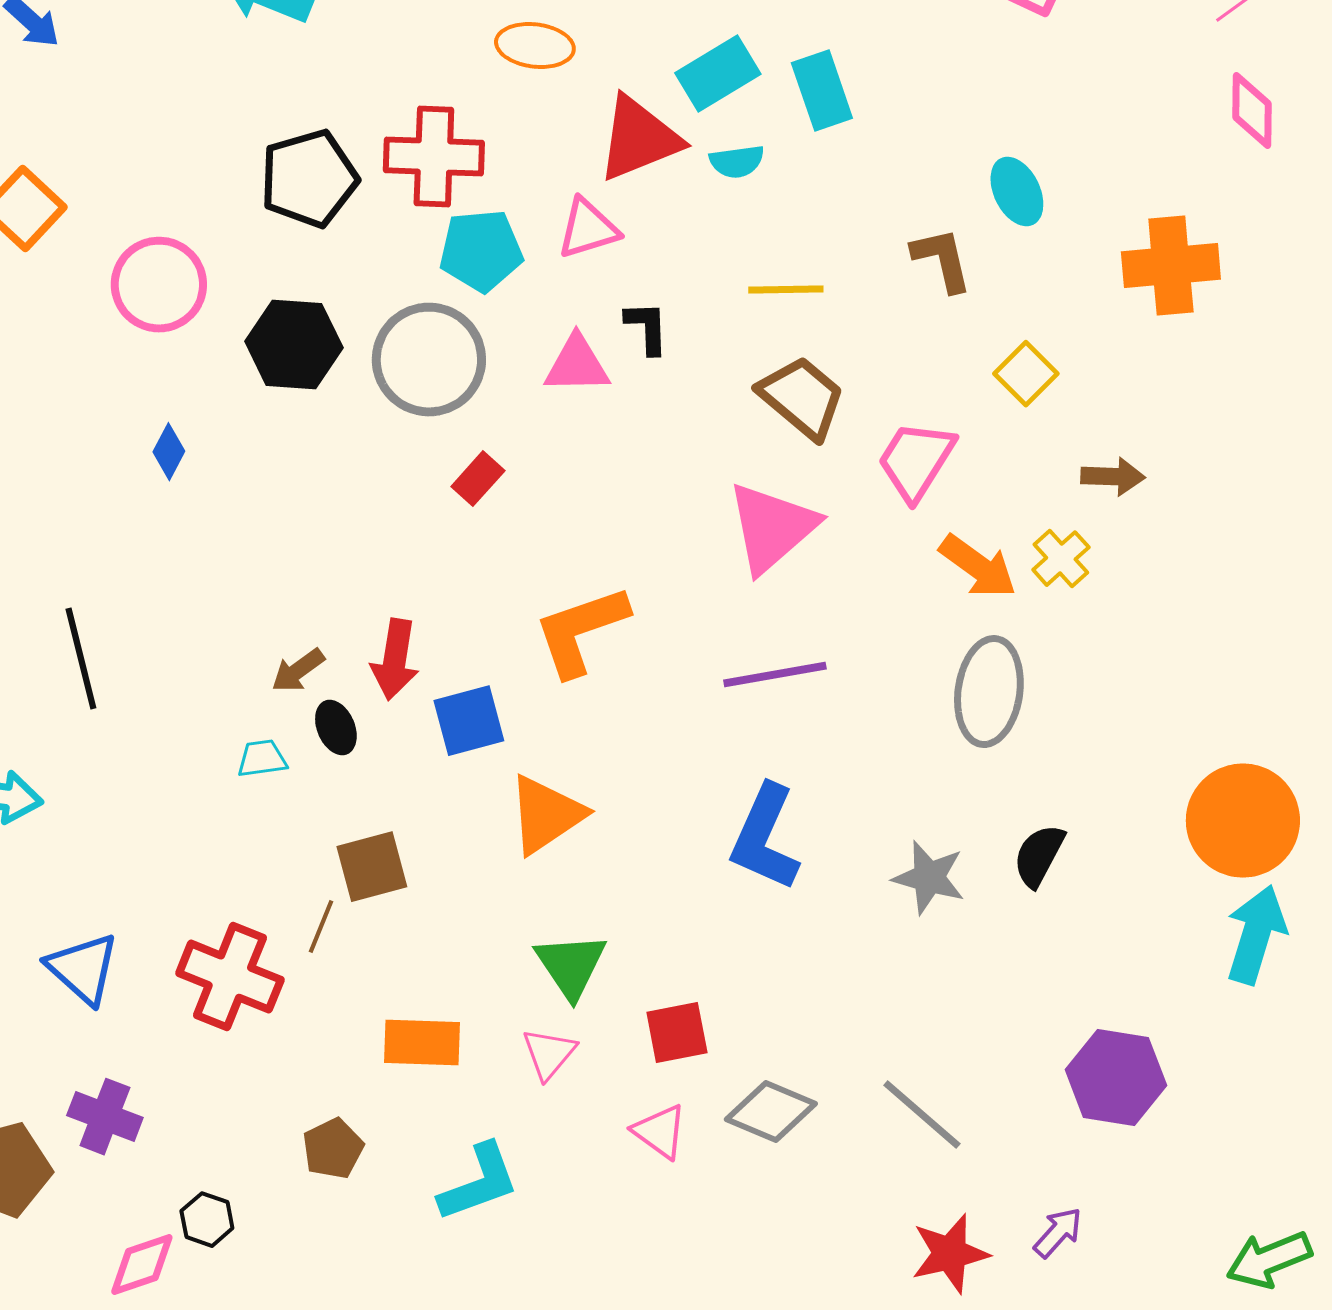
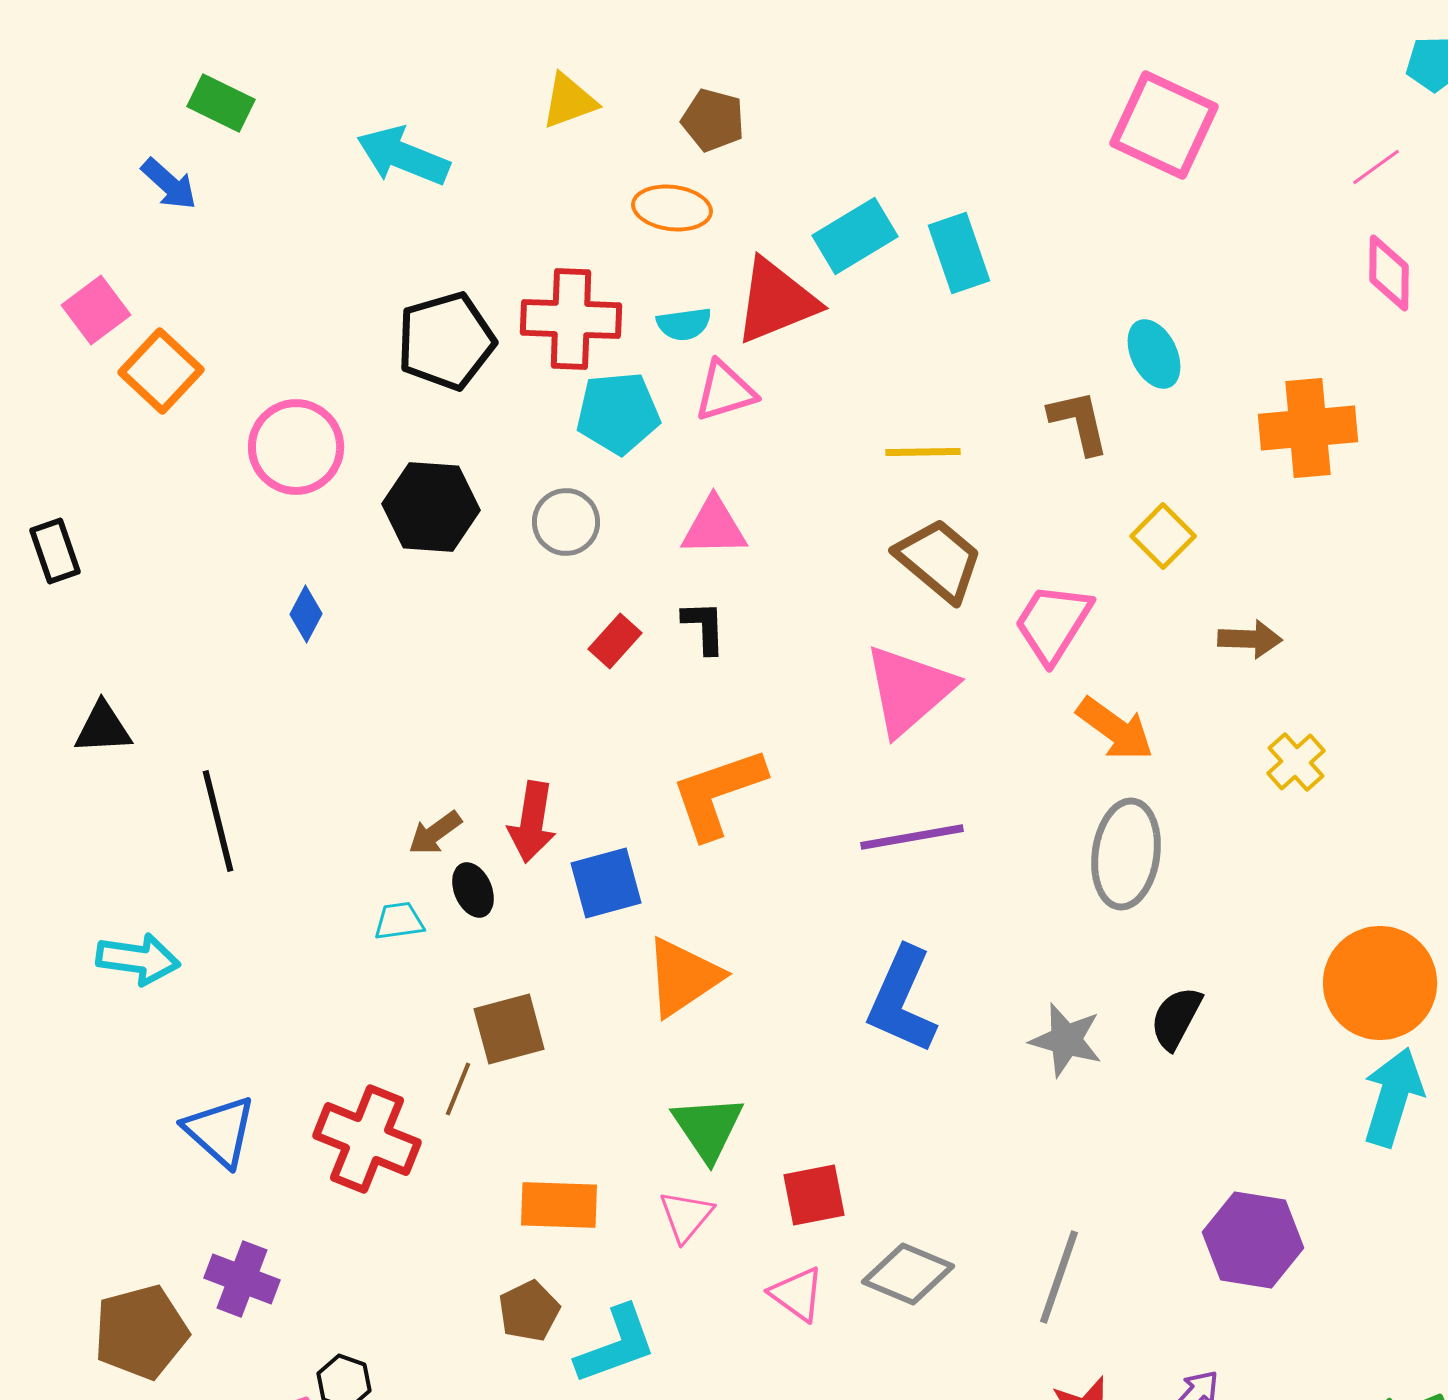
cyan semicircle: (737, 162) -> (684, 324), moved
black L-shape: (647, 328) -> (704, 627), moved
gray circle: (429, 360) -> (566, 522), size x0.6
yellow cross: (1061, 559) -> (1296, 762), moved
gray line: (922, 1115) -> (1059, 1277), turned 68
brown pentagon: (333, 1149) -> (529, 1311), moved

